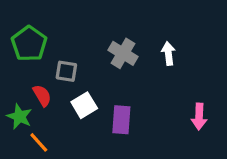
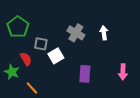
white square: (84, 105) -> (56, 56), moved
purple rectangle: (121, 120) -> (85, 74), moved
orange line: (39, 142) -> (32, 88), moved

